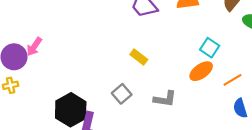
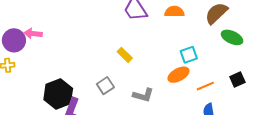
pink arrow: (34, 47) -> (33, 34), turned 54
cyan square: (210, 48) -> (189, 55), turned 30

